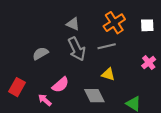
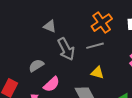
gray triangle: (73, 24) -> (50, 26), moved
gray semicircle: (40, 53) -> (36, 65), moved

